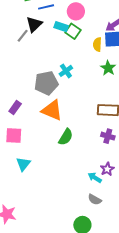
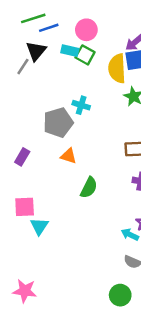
yellow semicircle: (97, 44) -> (117, 68), size x1.6
cyan cross: (66, 71) -> (81, 105), turned -32
orange triangle: (52, 110) -> (69, 156), size x0.6
pink square: (14, 135) -> (25, 207), moved

